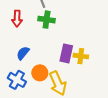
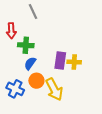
green cross: (47, 20) -> (26, 45), moved
blue semicircle: (23, 53) -> (30, 63), moved

